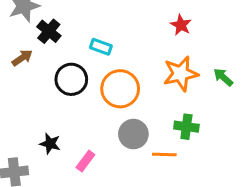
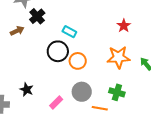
black circle: (71, 79) -> (58, 51), moved
orange circle: (120, 89) -> (78, 61), size x0.7
pink rectangle: (85, 161) -> (56, 102), moved

